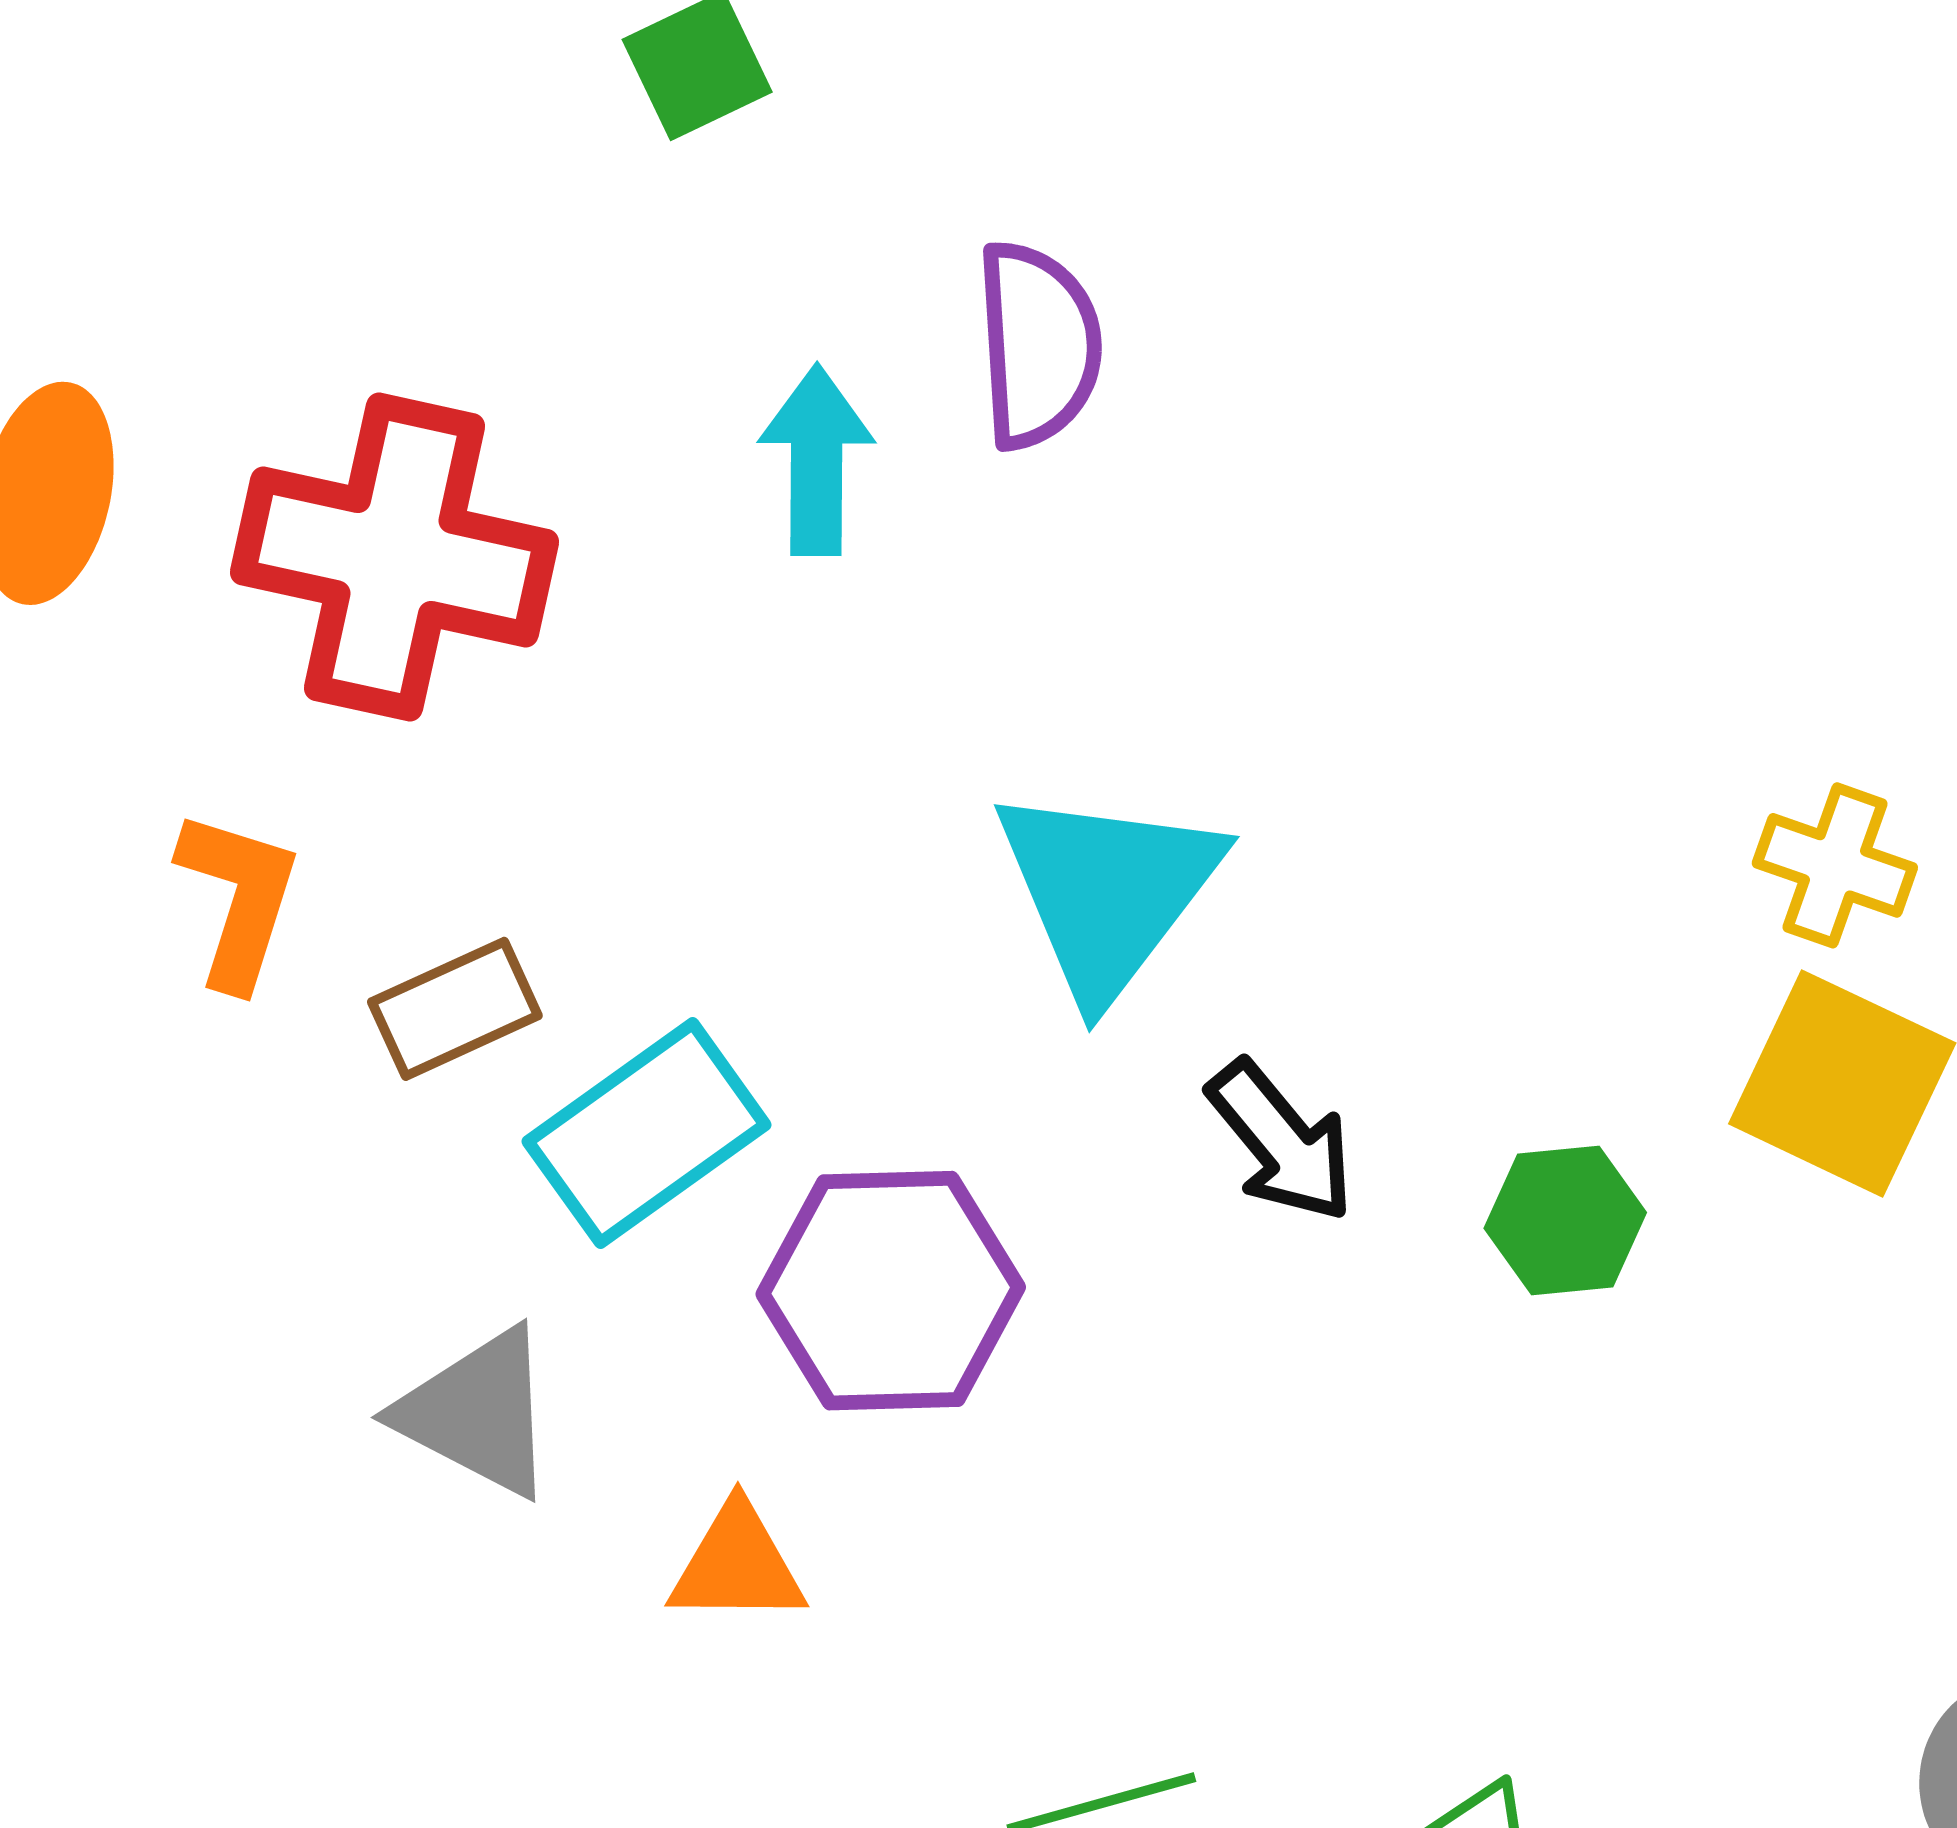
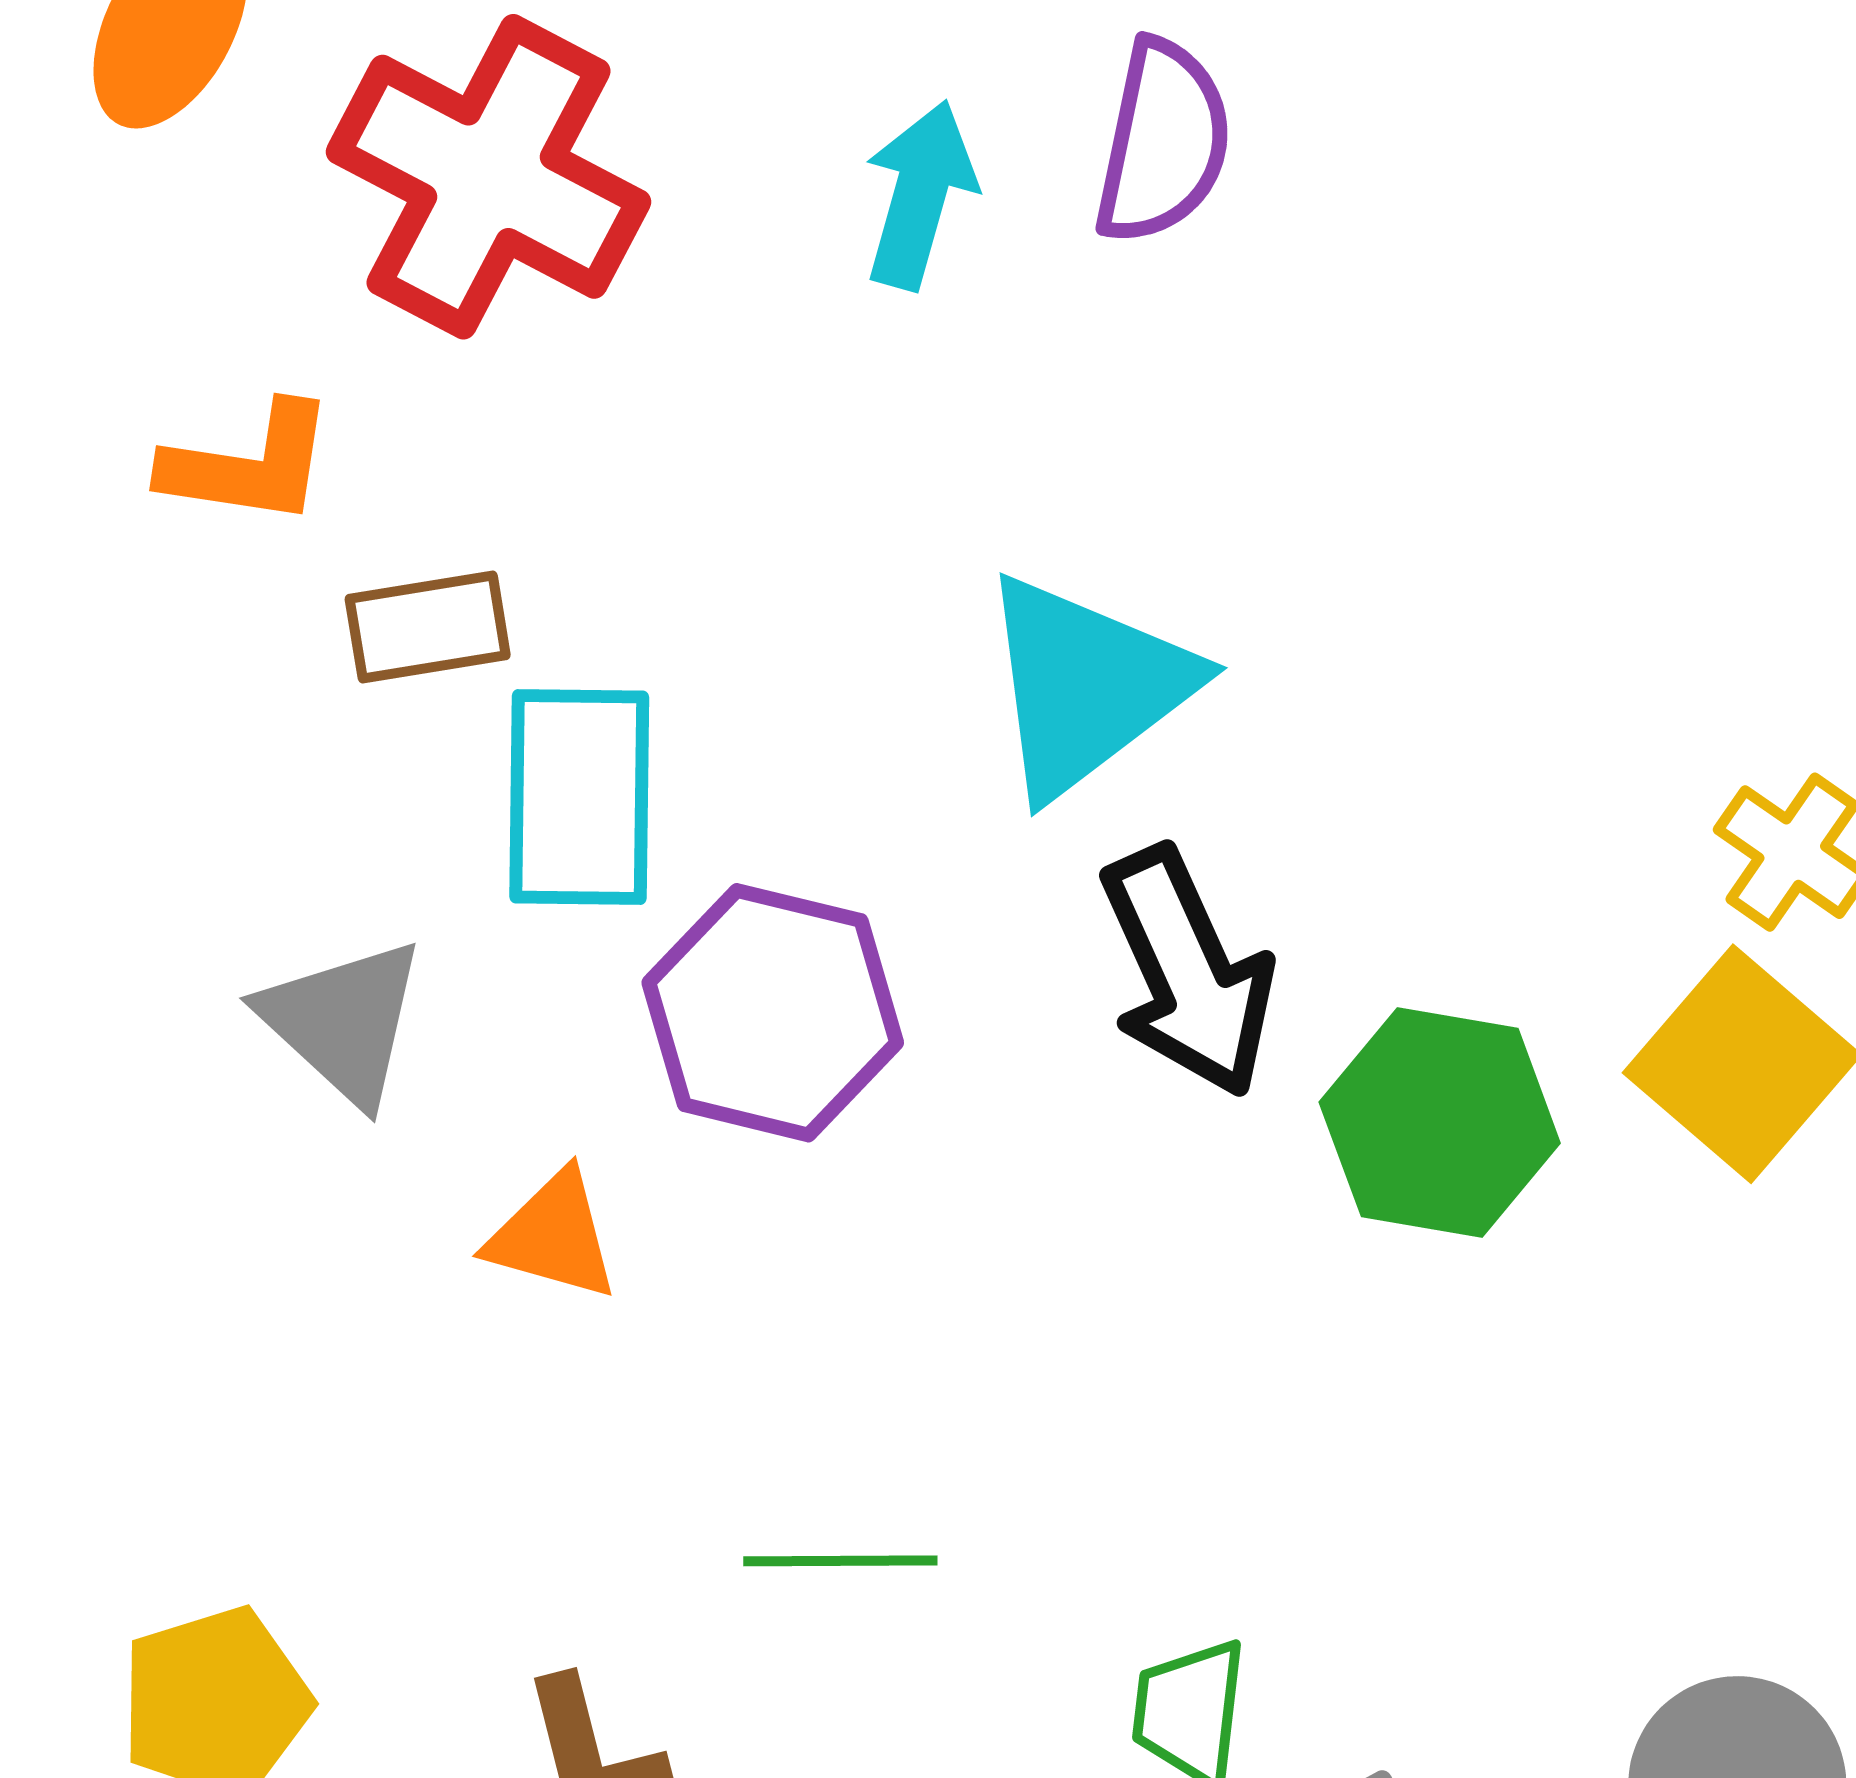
orange L-shape: (239, 899) -> (249, 464), turned 66
cyan rectangle: (647, 1133) -> (579, 797), turned -69
black arrow: (1281, 1141) -> (1187, 972), size x1.4
green hexagon: (1565, 1220) -> (1440, 1123), size x1.5

